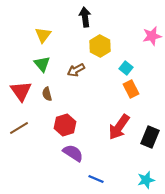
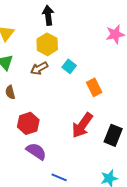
yellow hexagon: (100, 46) -> (47, 44), moved
cyan square: (126, 68) -> (69, 66), moved

